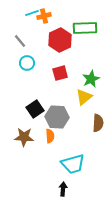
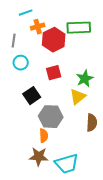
orange cross: (44, 16) -> (38, 27), moved
gray line: (20, 41) -> (14, 41), turned 48
black square: (35, 109) -> (32, 96), moved
brown star: (24, 137) -> (39, 157), moved

